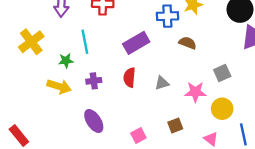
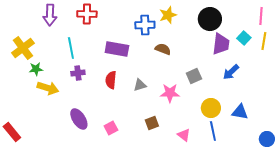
purple rectangle: (136, 43) -> (117, 49), turned 40
green star: (66, 61) -> (36, 69), moved
purple cross: (94, 81) -> (78, 73), moved
yellow circle: (222, 109) -> (211, 108), moved
pink square: (138, 136) -> (111, 128), moved

